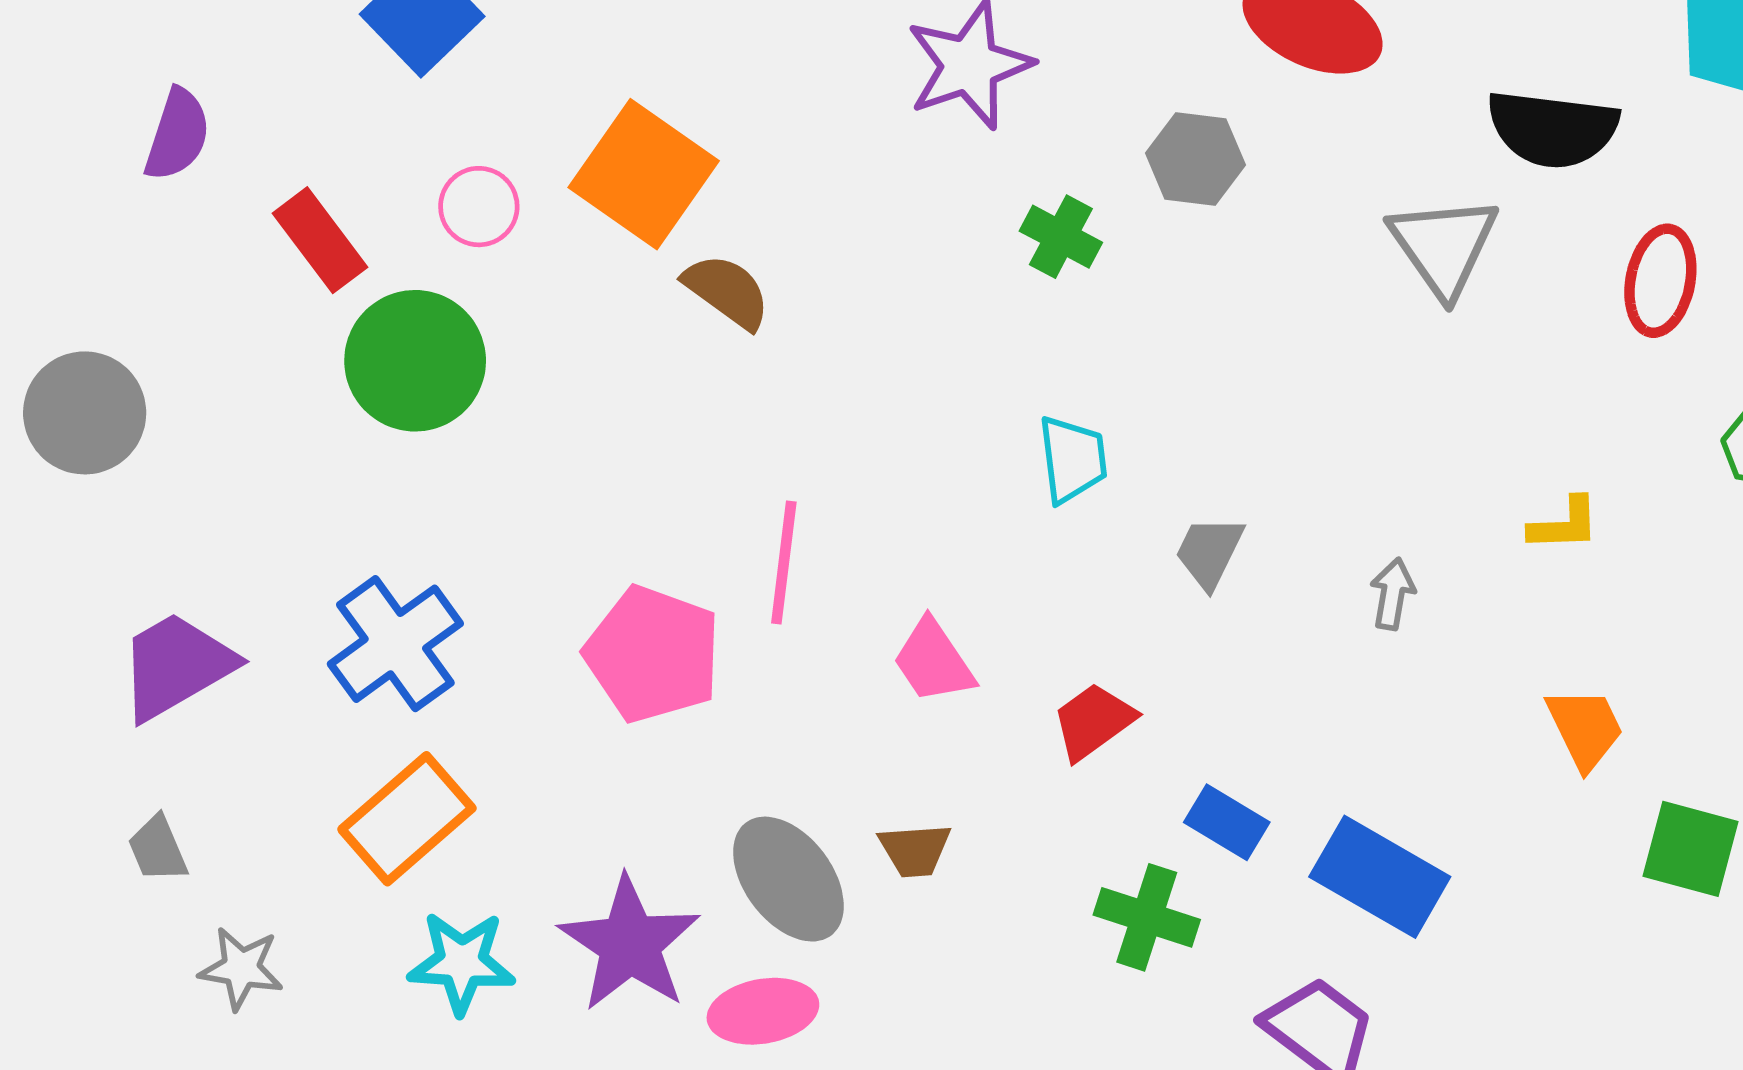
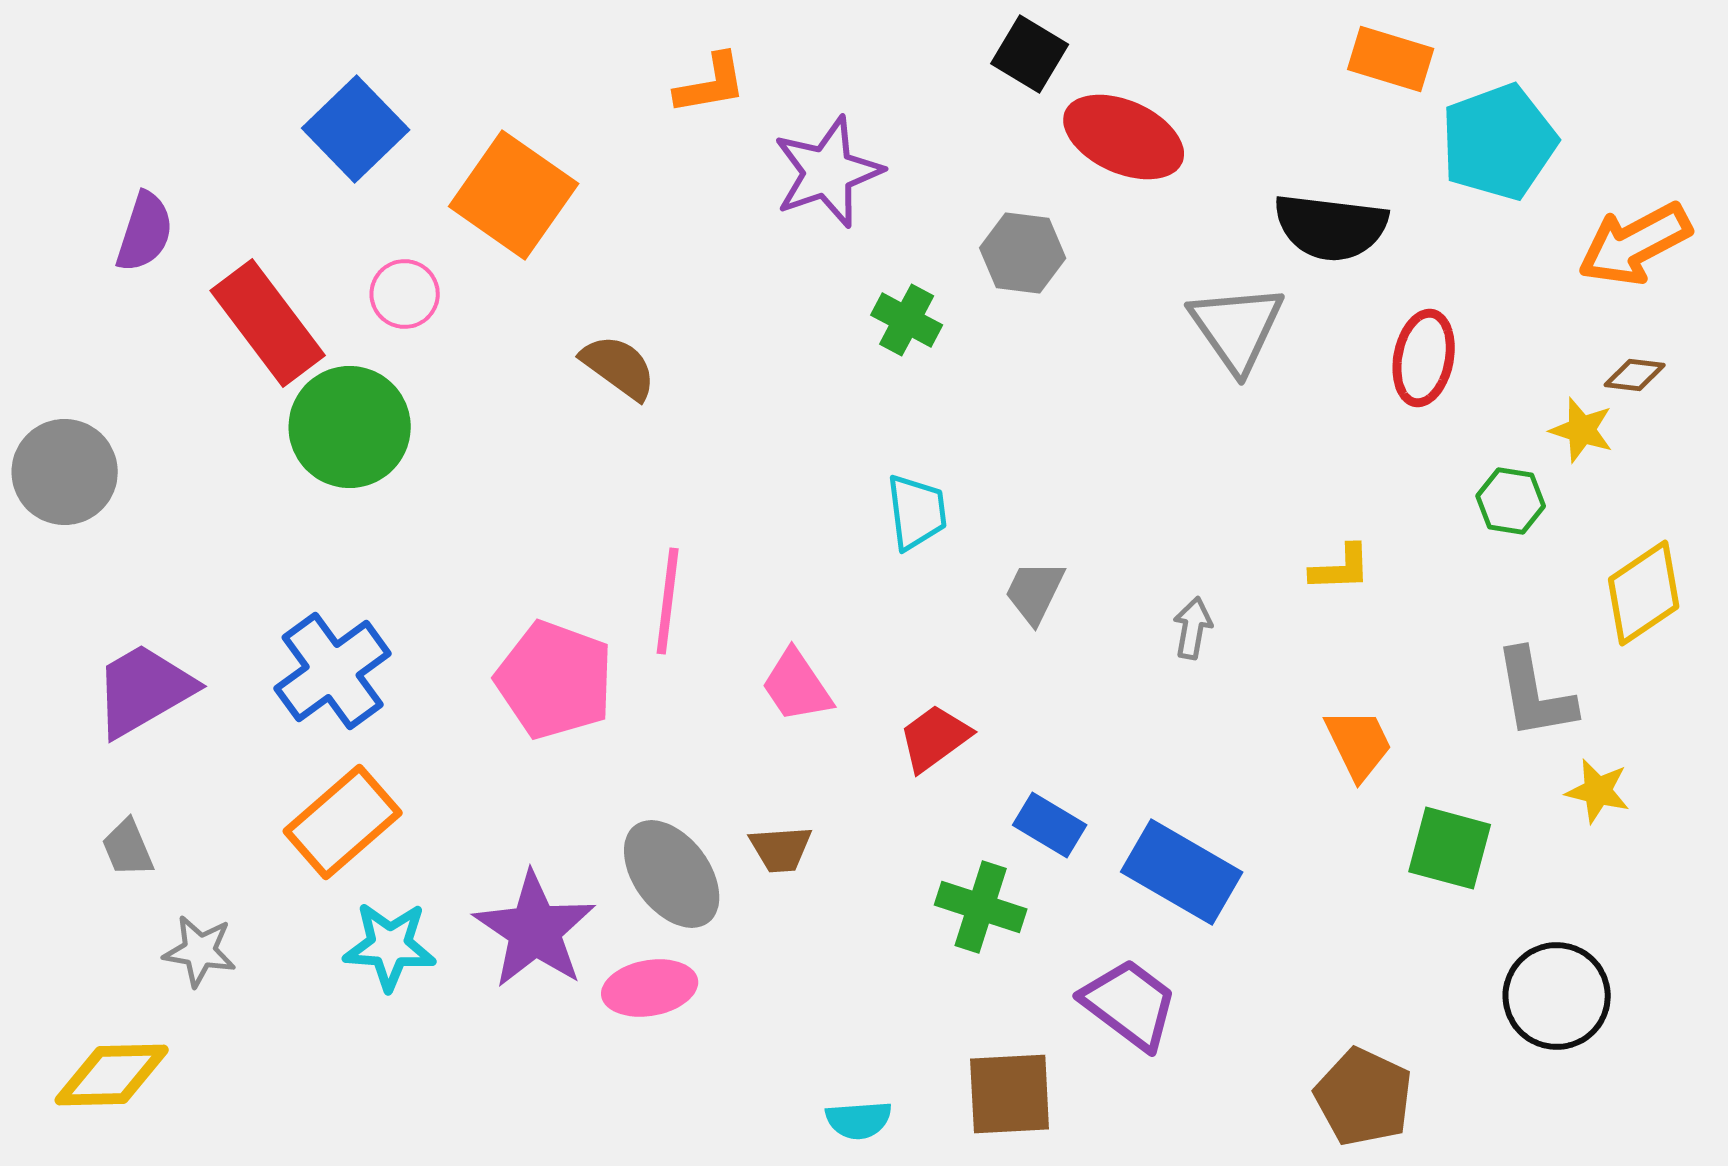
orange square: (644, 174) -> (514, 195), moved
red rectangle: (320, 240) -> (268, 323), size x1.4

